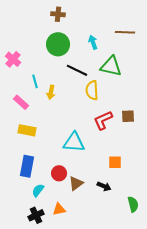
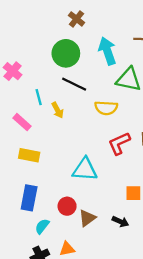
brown cross: (58, 14) -> (77, 19), moved, turned 32
cyan arrow: (93, 42) -> (107, 51), size x1.6
black line: (77, 70) -> (74, 84), moved
yellow semicircle: (92, 90) -> (106, 108), turned -84
yellow arrow: (51, 92) -> (58, 110), turned -40

